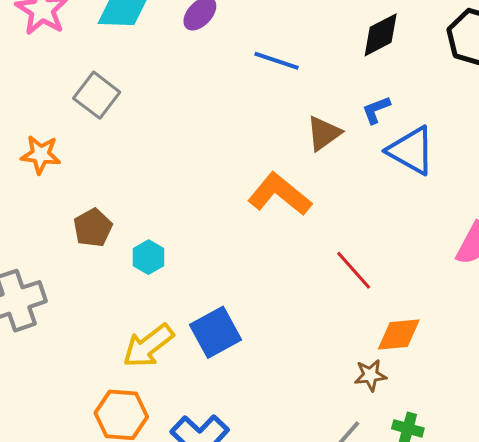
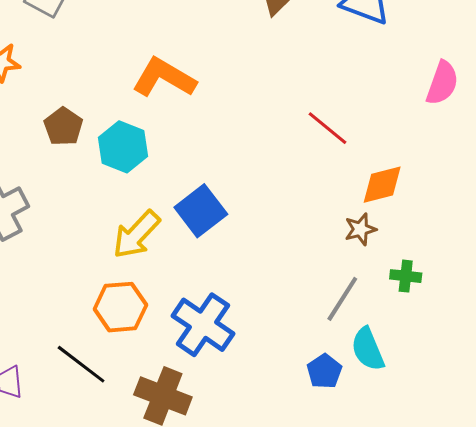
orange L-shape: (280, 194) -> (164, 78), moved
cyan hexagon: (149, 257) -> (123, 147), size x1.5

